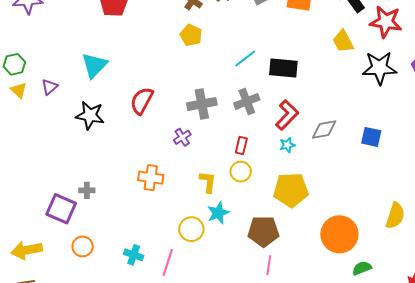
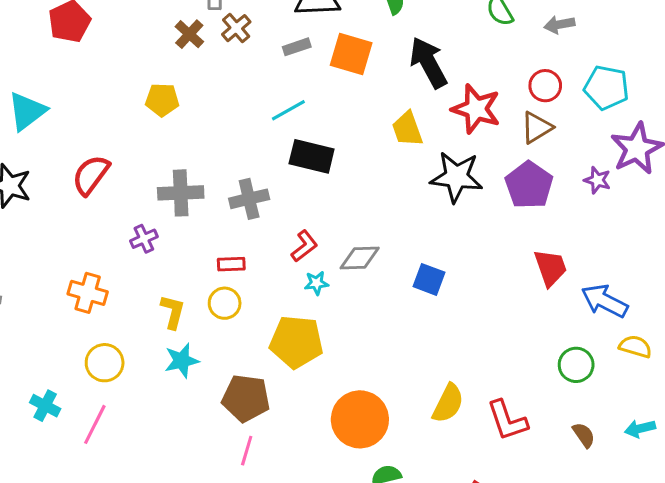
yellow pentagon: (191, 35) -> (162, 100), moved, turned -30
cyan line: (245, 58) -> (288, 110), moved
red L-shape: (287, 115) -> (304, 246), moved, size x0.7
cyan star: (287, 145) -> (316, 283), moved
red rectangle: (241, 146) -> (231, 264), turned 66
yellow circle: (191, 229) -> (105, 363), moved

